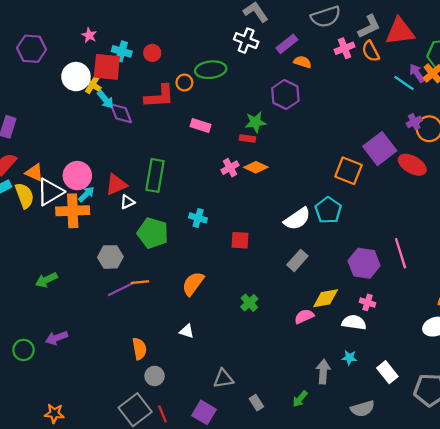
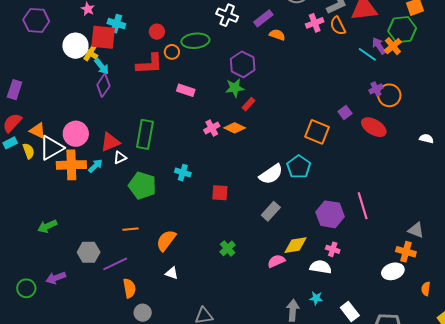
red circle: (152, 53) -> (157, 32), moved
purple hexagon: (285, 95) -> (243, 64), moved
purple diamond: (121, 113) -> (103, 85), moved, turned 55
red rectangle: (247, 138) -> (249, 104), moved, turned -56
purple square: (380, 149) -> (345, 113), size x0.5
cyan arrow: (86, 194) -> (95, 166), moved
yellow semicircle: (24, 196) -> (29, 151), size x0.7
gray hexagon: (110, 257) -> (89, 252), moved
orange semicircle: (193, 284) -> (166, 240), moved
purple line: (121, 289) -> (115, 264), moved

